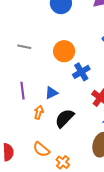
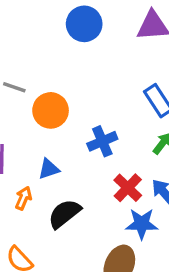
orange circle: (64, 51) -> (51, 110), moved

